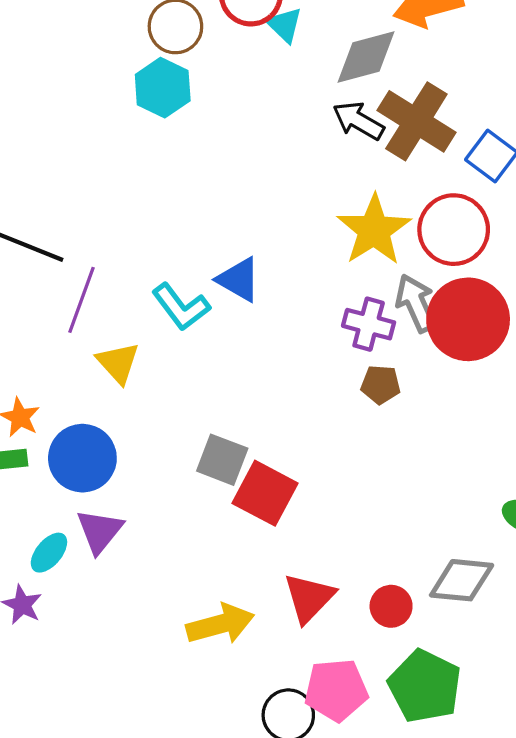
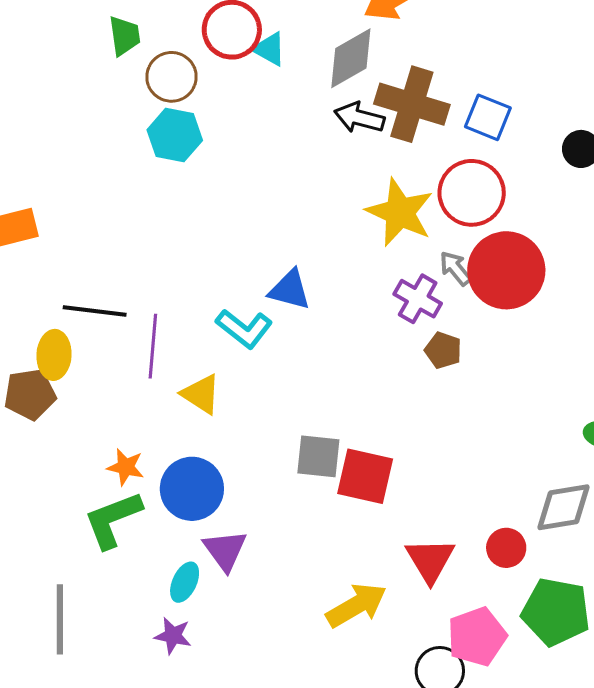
gray arrow: (416, 303) -> (455, 268), size x0.7
purple cross: (369, 324) -> (418, 299), turned 30
brown pentagon: (381, 385) -> (443, 350), turned 30

